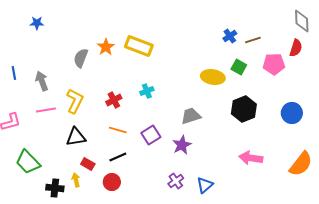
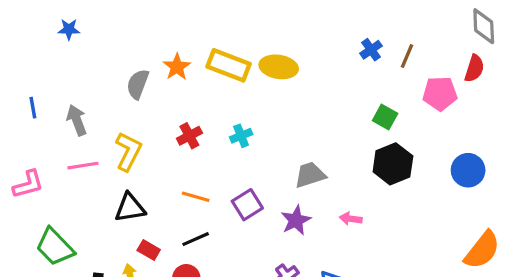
brown line: (253, 40) -> (407, 56), turned -49
green square: (239, 67) -> (385, 117), moved
yellow ellipse: (213, 77) -> (279, 67), moved
red cross: (114, 100) -> (189, 136), moved
pink arrow: (251, 158) -> (351, 219), moved, size x0.6

